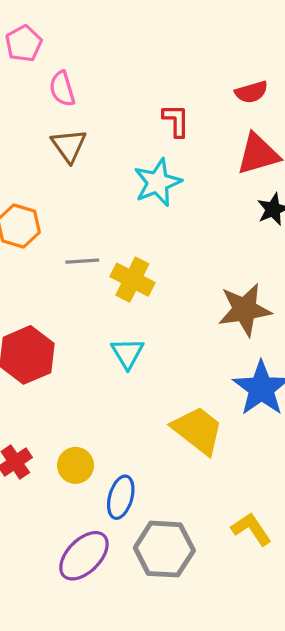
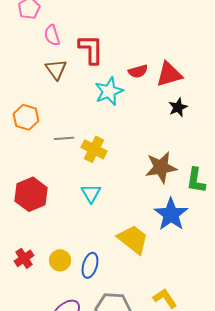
red semicircle: (251, 92) -> (138, 71), moved
red L-shape: (176, 121) -> (91, 49), moved, size x1.5
blue ellipse: (121, 497) -> (90, 265), moved

